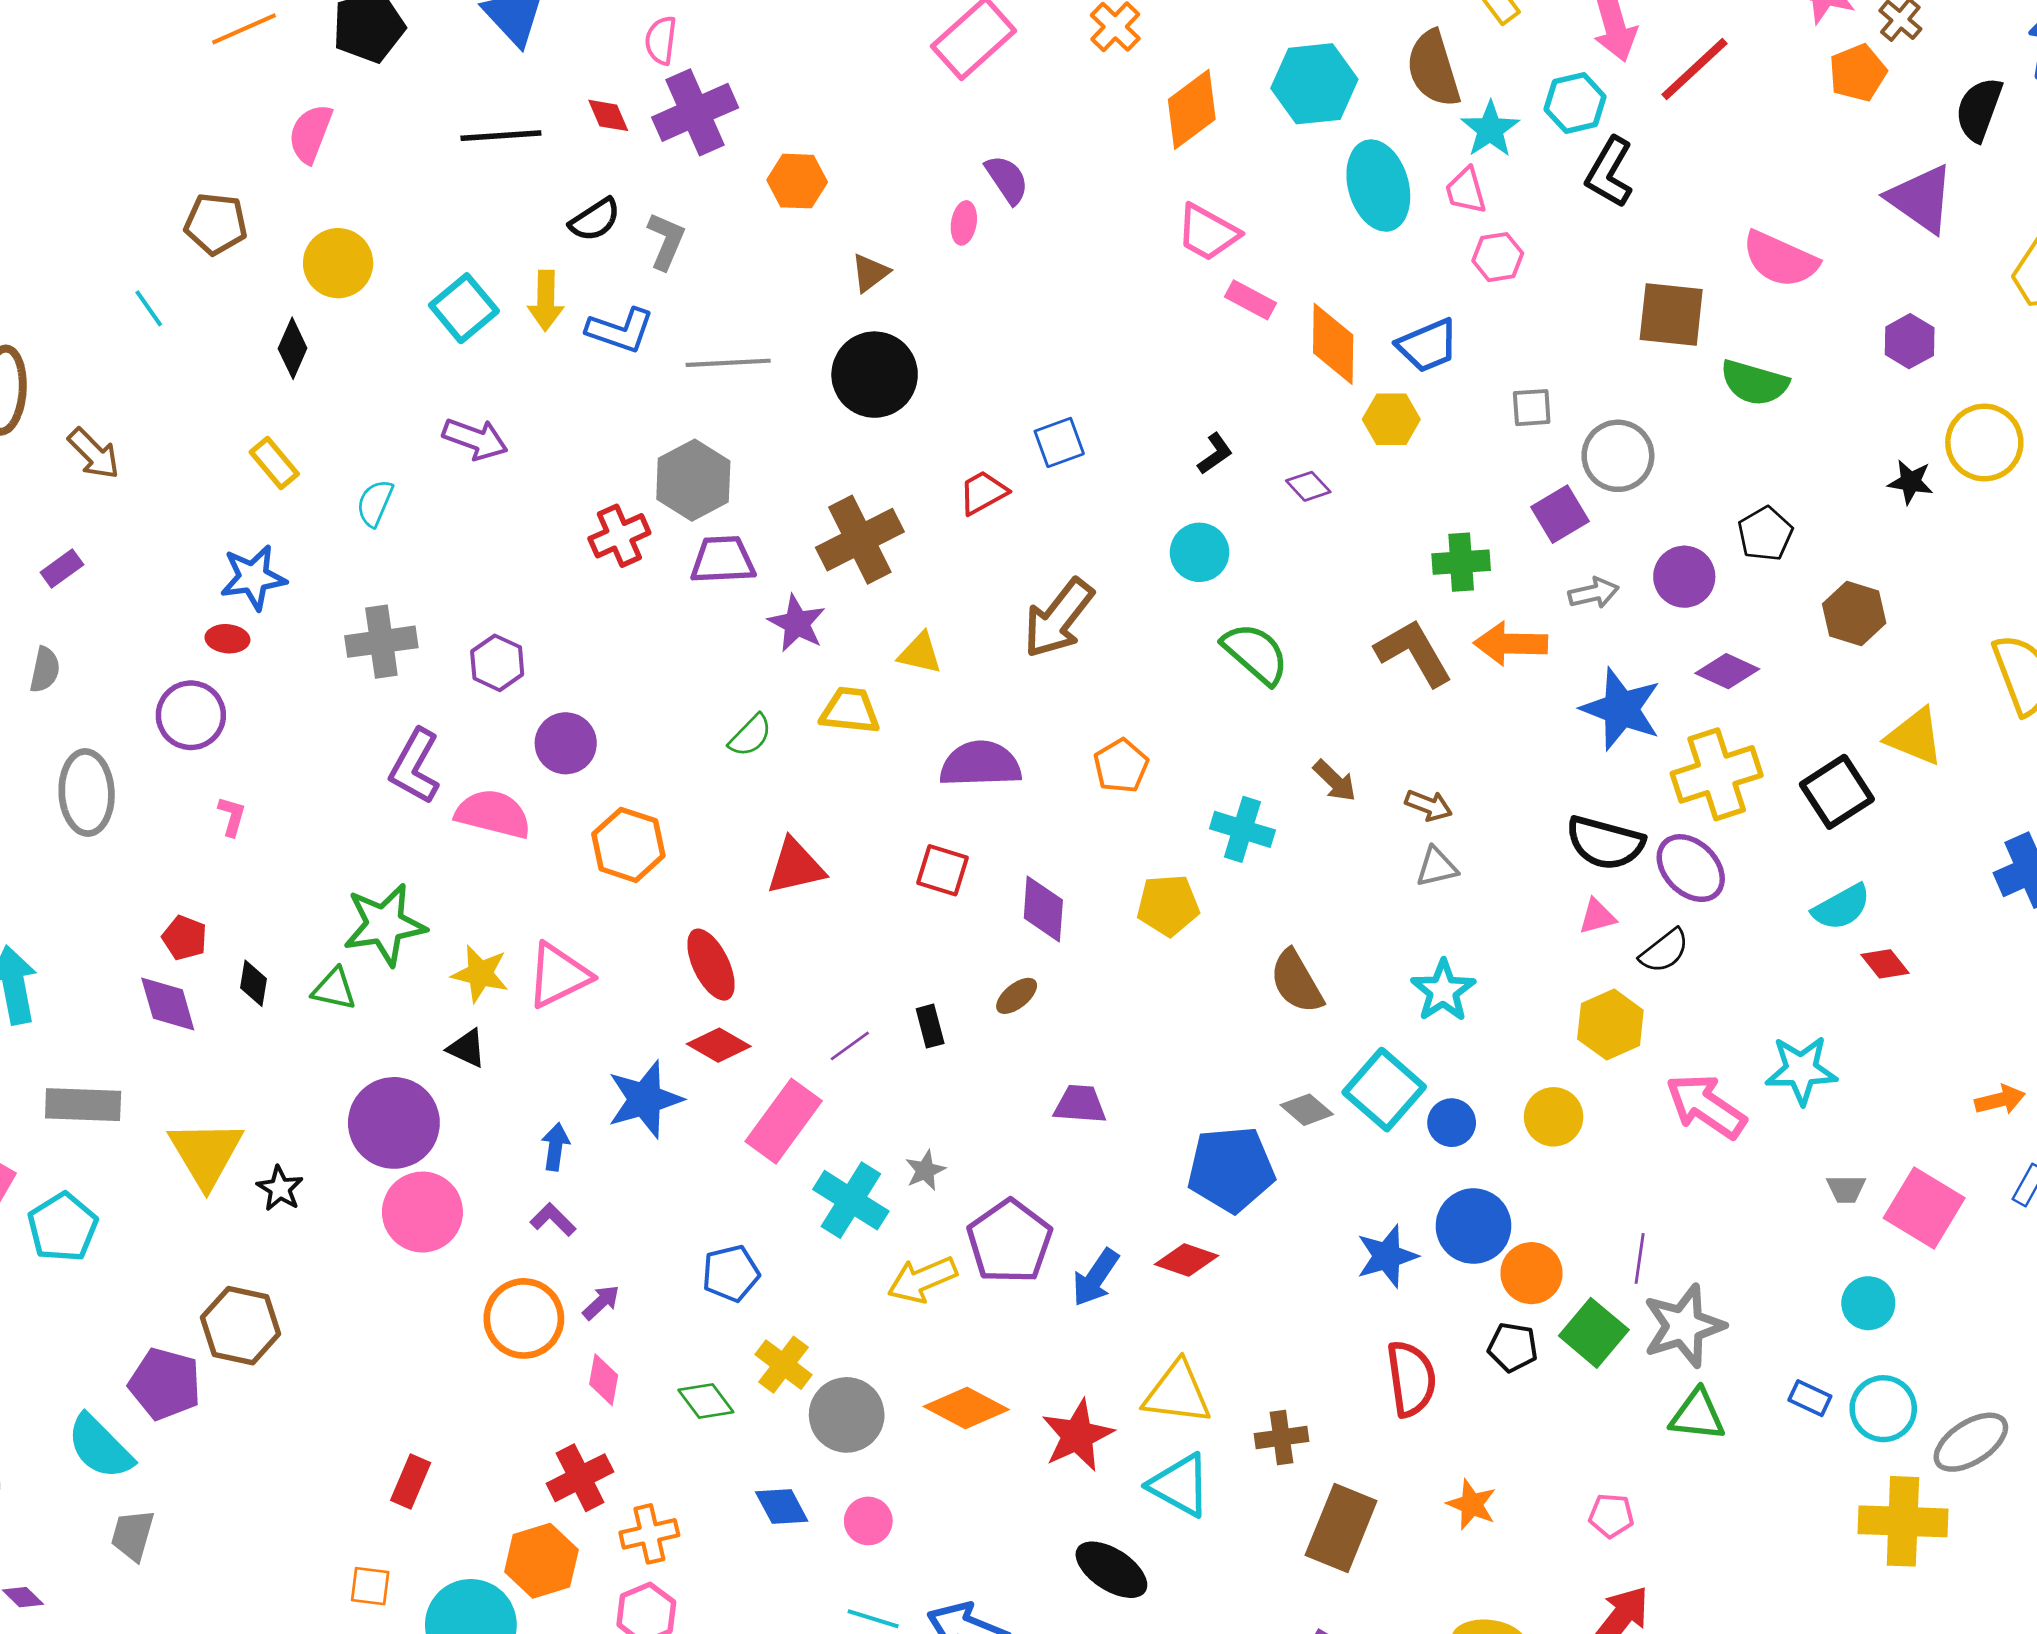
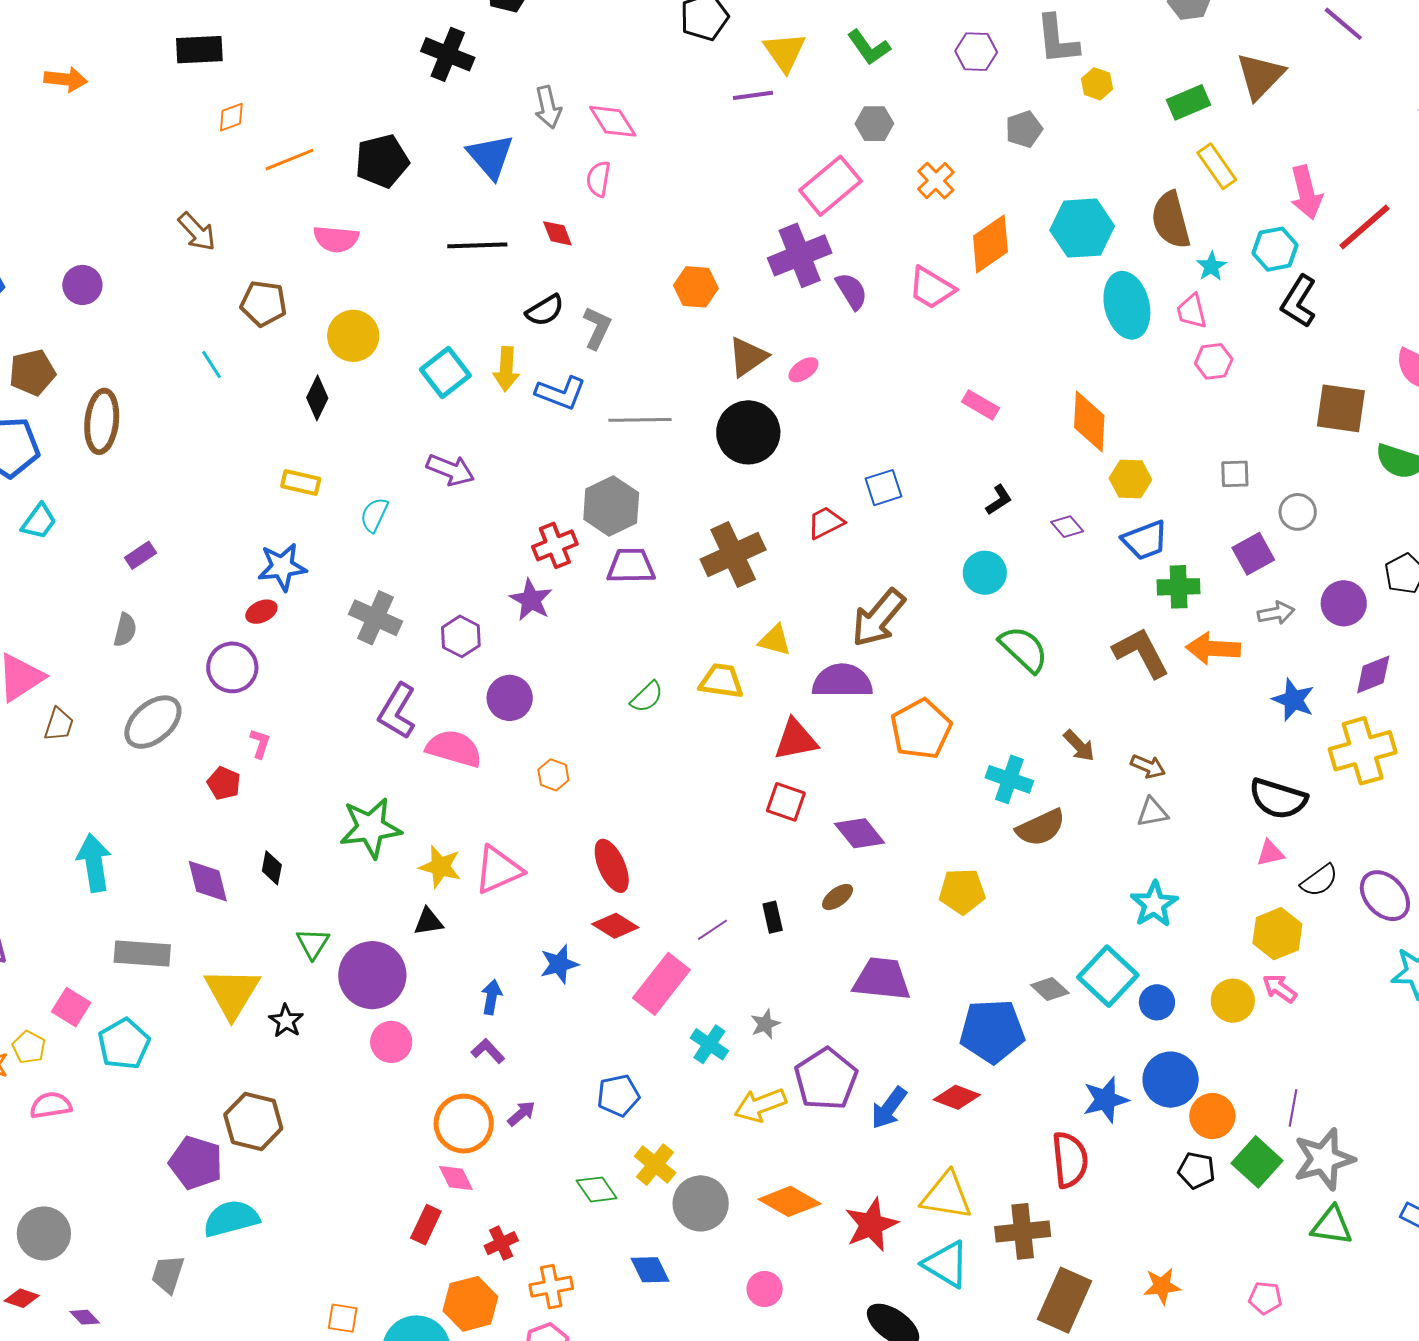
purple cross: (695, 112) -> (800, 255), moved
cyan star: (1490, 129) -> (1211, 266), size x0.7
pink semicircle: (310, 134) -> (336, 239), turned -108
pink ellipse: (964, 223) -> (803, 370), moved, turned 44
pink trapezoid: (1208, 233) -> (932, 288), moved
brown triangle: (870, 273) -> (748, 357), size x1.4
pink rectangle: (1250, 300) -> (980, 405), moved
blue trapezoid: (1428, 345) -> (1145, 540), moved
brown arrow: (94, 454) -> (197, 232), moved
gray circle: (1618, 456) -> (1298, 512), size x0.7
yellow rectangle: (274, 463) -> (301, 482), turned -39
purple star: (797, 623) -> (531, 600), moved
red ellipse: (227, 639) -> (261, 612), turned -32
gray cross: (381, 642) -> (376, 618), turned 30
purple diamond: (1727, 671) -> (1373, 675), turned -48
blue star: (1621, 709) -> (1293, 700), size x0.7
purple semicircle: (980, 764) -> (842, 681), moved
orange pentagon: (1121, 766) -> (921, 729), size x1.5
gray ellipse: (87, 793) -> (153, 722), turned 50
orange hexagon: (628, 845) -> (553, 775), size x0.6
red triangle: (795, 867) -> (796, 740), moved
purple ellipse: (1691, 868) -> (1385, 896), moved
yellow pentagon: (1168, 905) -> (962, 891), moved
purple diamond: (1043, 909) -> (860, 833), turned -45
red pentagon: (185, 938) -> (224, 783), moved
brown semicircle: (1296, 982) -> (1041, 828), moved, turned -87
green triangle: (334, 989) -> (313, 944), moved, turned 48
black triangle: (467, 1048) -> (428, 922), turned -36
blue star: (645, 1099) -> (559, 964), size x0.7
purple trapezoid: (1080, 1104) -> (882, 979), size x1.5
pink arrow: (1706, 1106) -> (1280, 988), moved, size x0.6
cyan cross: (851, 1200) -> (709, 1044), size x0.7
pink circle: (422, 1212) -> (391, 1042), size x0.7
red semicircle: (1411, 1379) -> (1070, 1160), moved
pink diamond: (604, 1380) -> (456, 1178), moved, turned -39
brown cross: (1281, 1437) -> (1023, 1231), size x1.4
cyan semicircle: (100, 1447) -> (231, 1219), moved, turned 118
red cross: (580, 1478) -> (501, 1243), size x0.7
red rectangle: (411, 1481) -> (426, 1225), moved
orange star: (1472, 1504) -> (1162, 1286), turned -30
pink circle: (868, 1521) -> (765, 1289), moved

